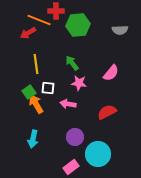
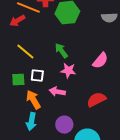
yellow line: (36, 64) -> (25, 52), turned -42
green square: (29, 92) -> (18, 80), turned 32
orange arrow: (36, 104) -> (33, 100), moved
cyan arrow: (33, 139) -> (31, 122), moved

